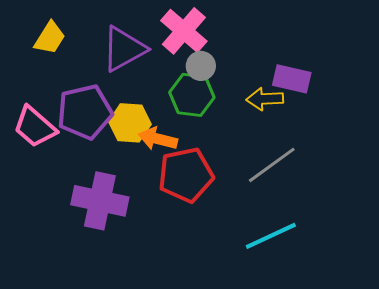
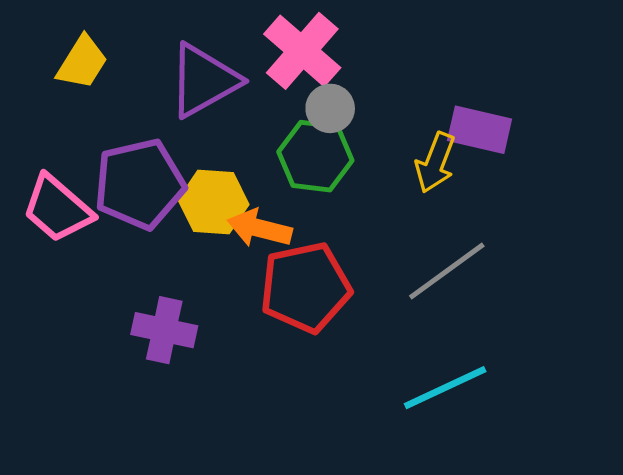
yellow arrow: (265, 99) -> (435, 163), turned -66
purple cross: (100, 201) -> (164, 330), size x0.7

